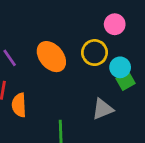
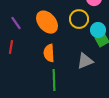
orange semicircle: (19, 105) -> (49, 53), moved

